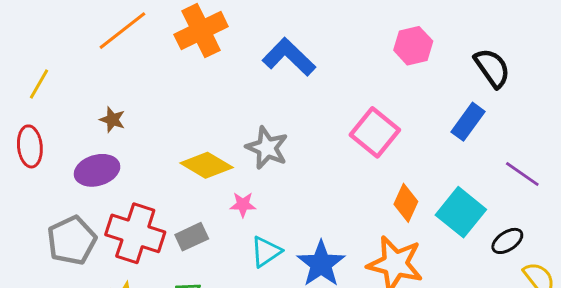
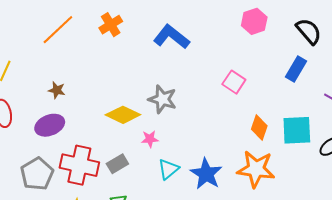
orange cross: (201, 31) -> (111, 25), size x0.7
pink square: (375, 132) -> (234, 82), size x0.7
cyan square: (461, 212) -> (297, 130), turned -36

